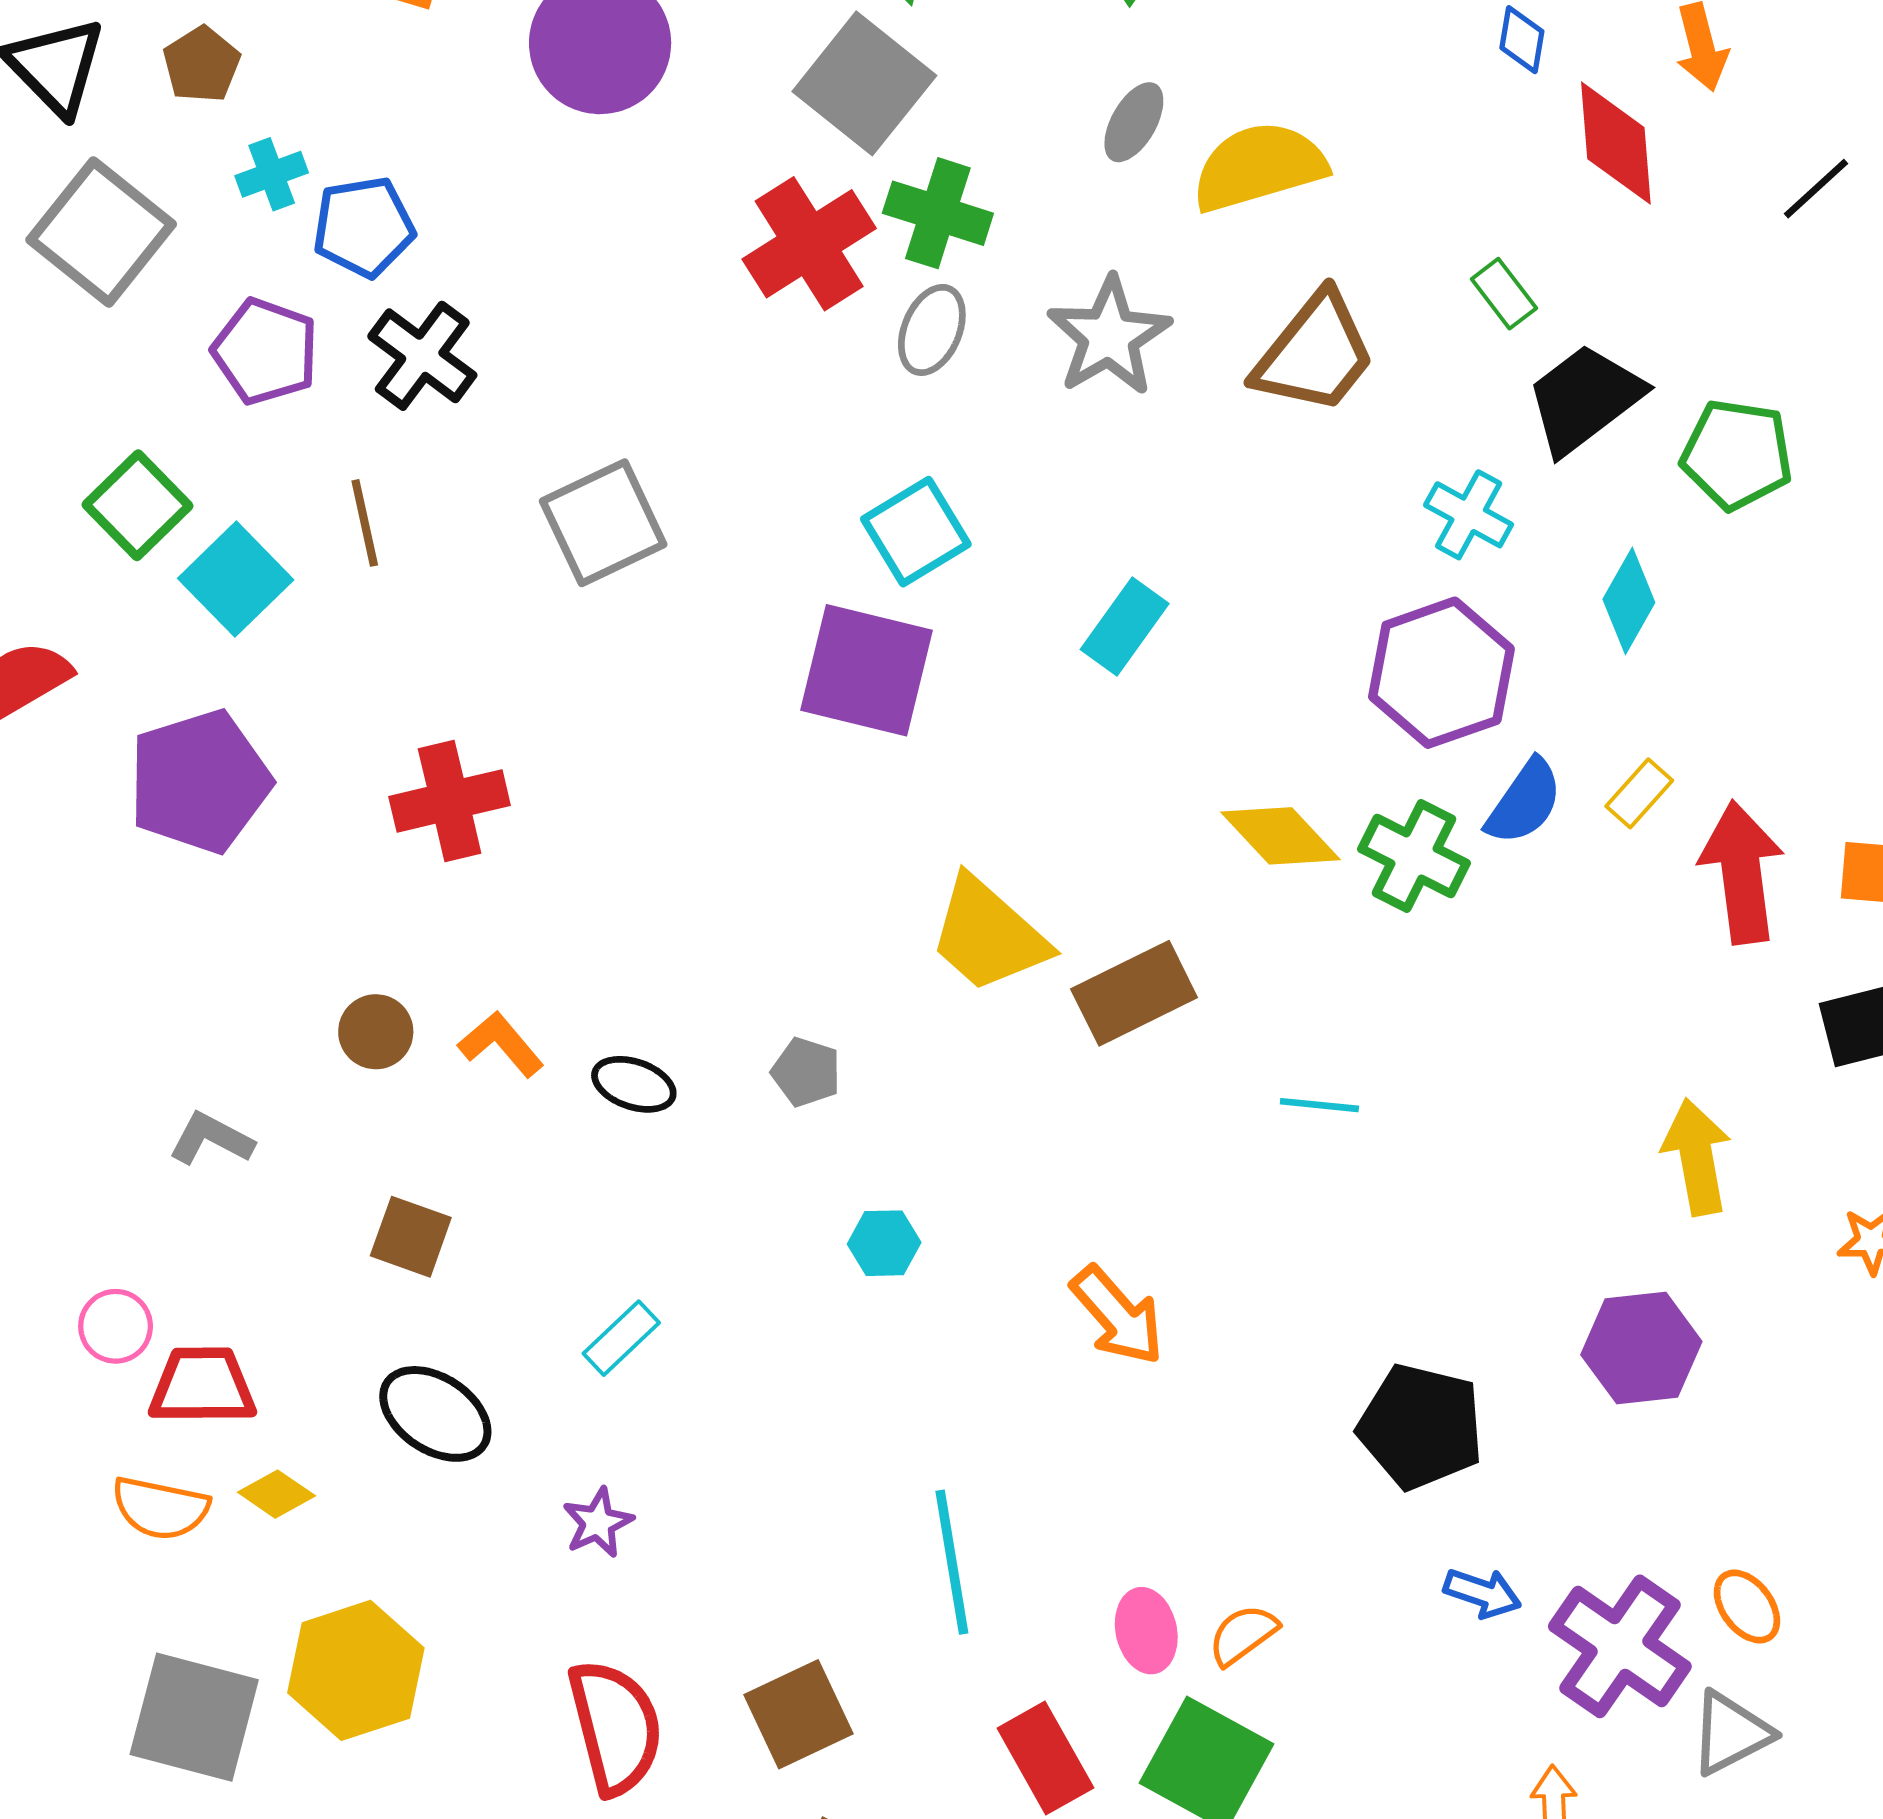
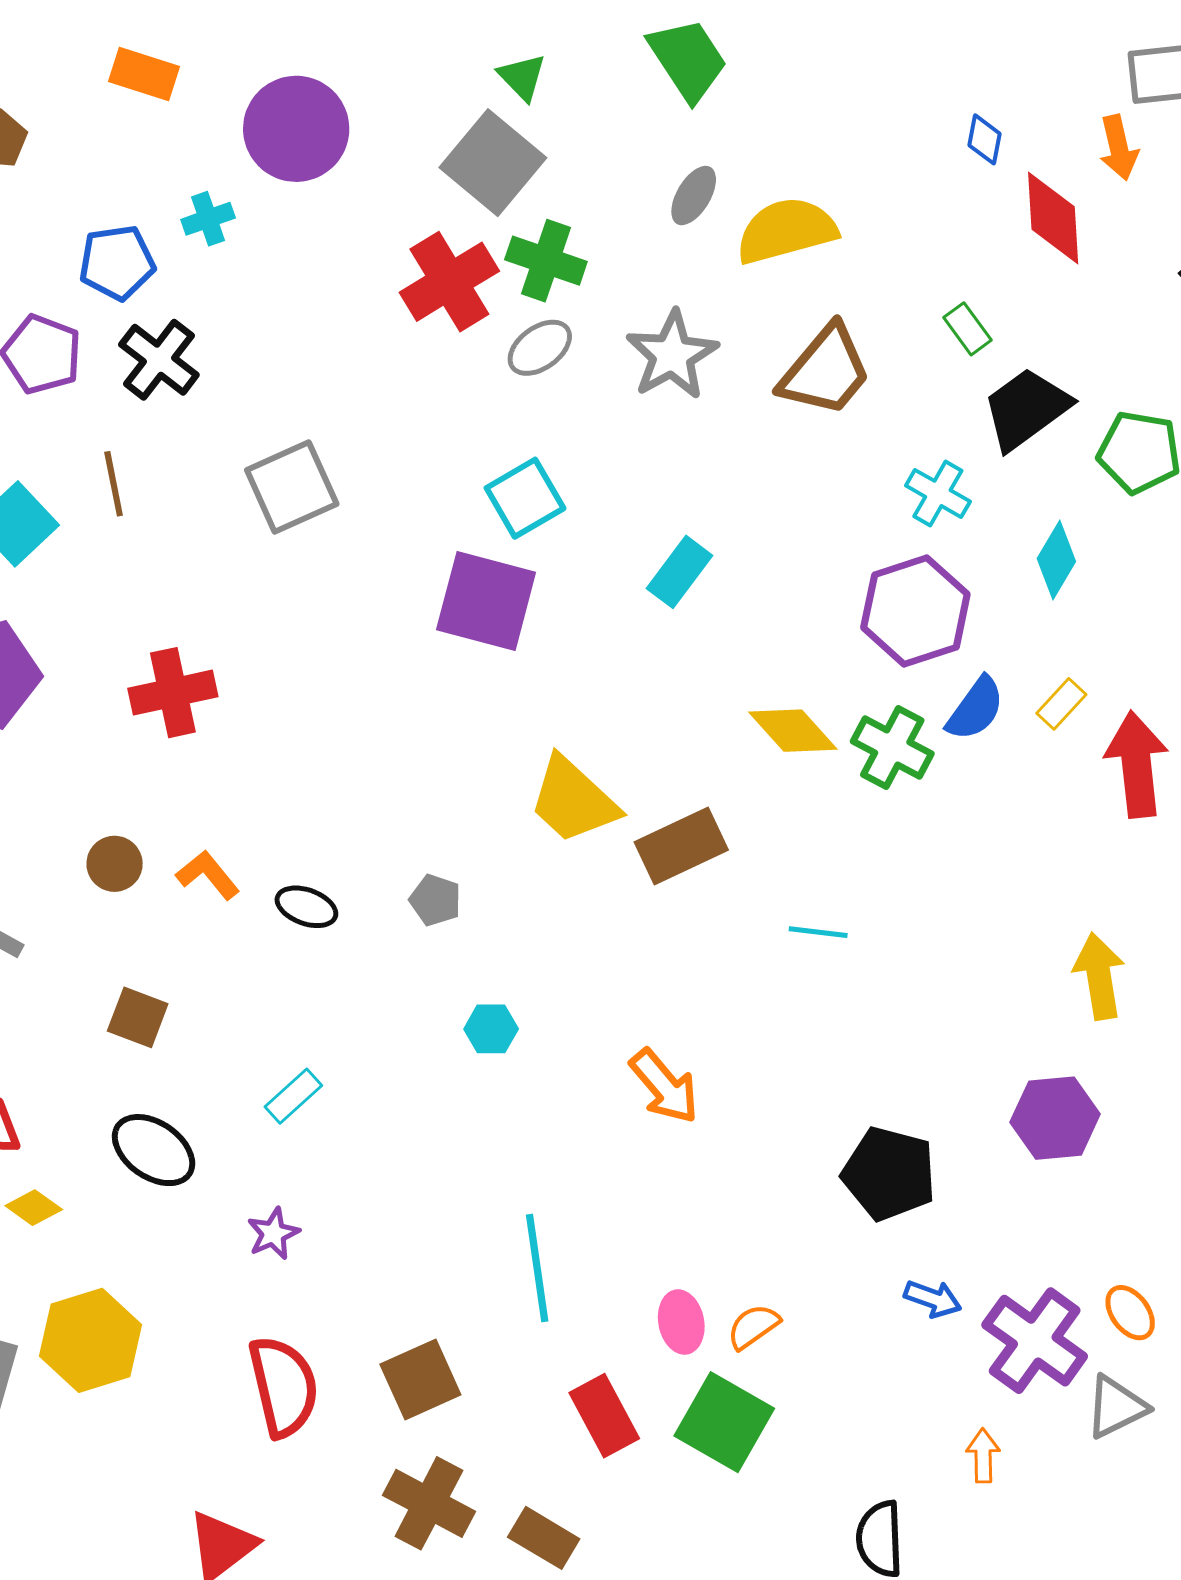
cyan cross: (272, 174) -> (208, 219), moved
gray ellipse: (932, 330) -> (540, 348), turned 30

